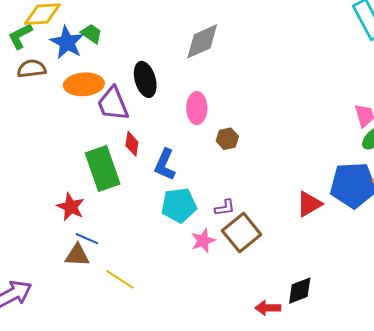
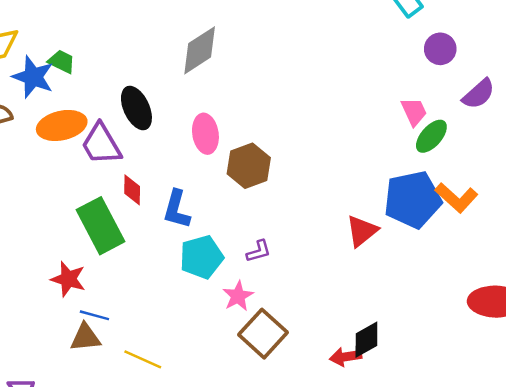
brown hexagon: (227, 139) -> (249, 166), size x1.6
brown square: (242, 233) -> (263, 334), moved
red arrow: (268, 308) -> (346, 357), moved

